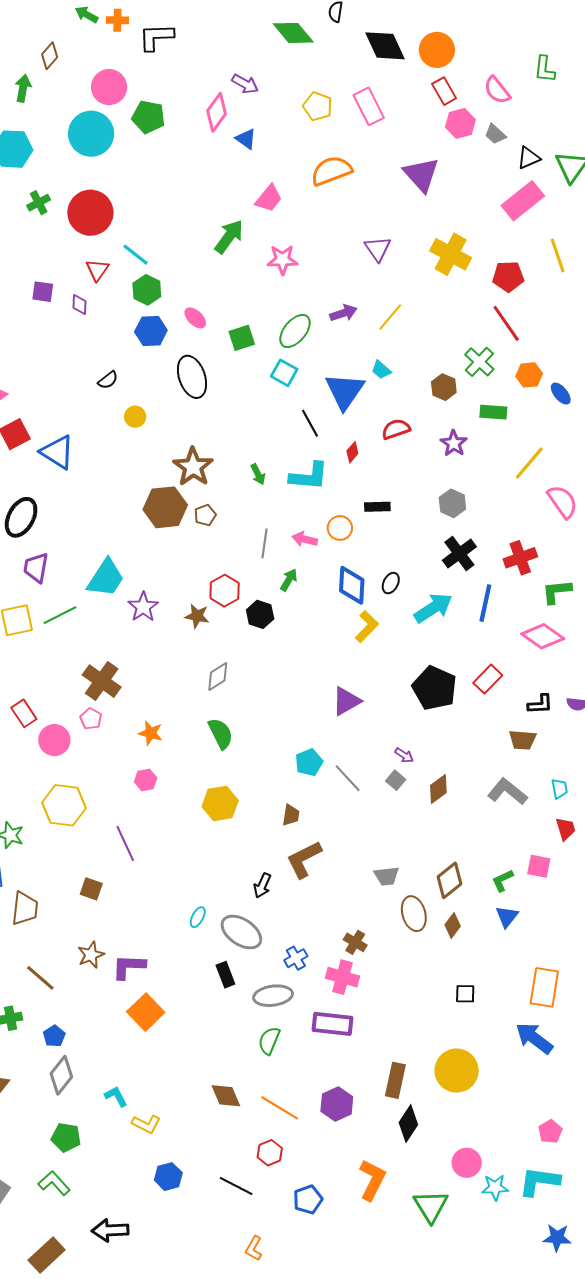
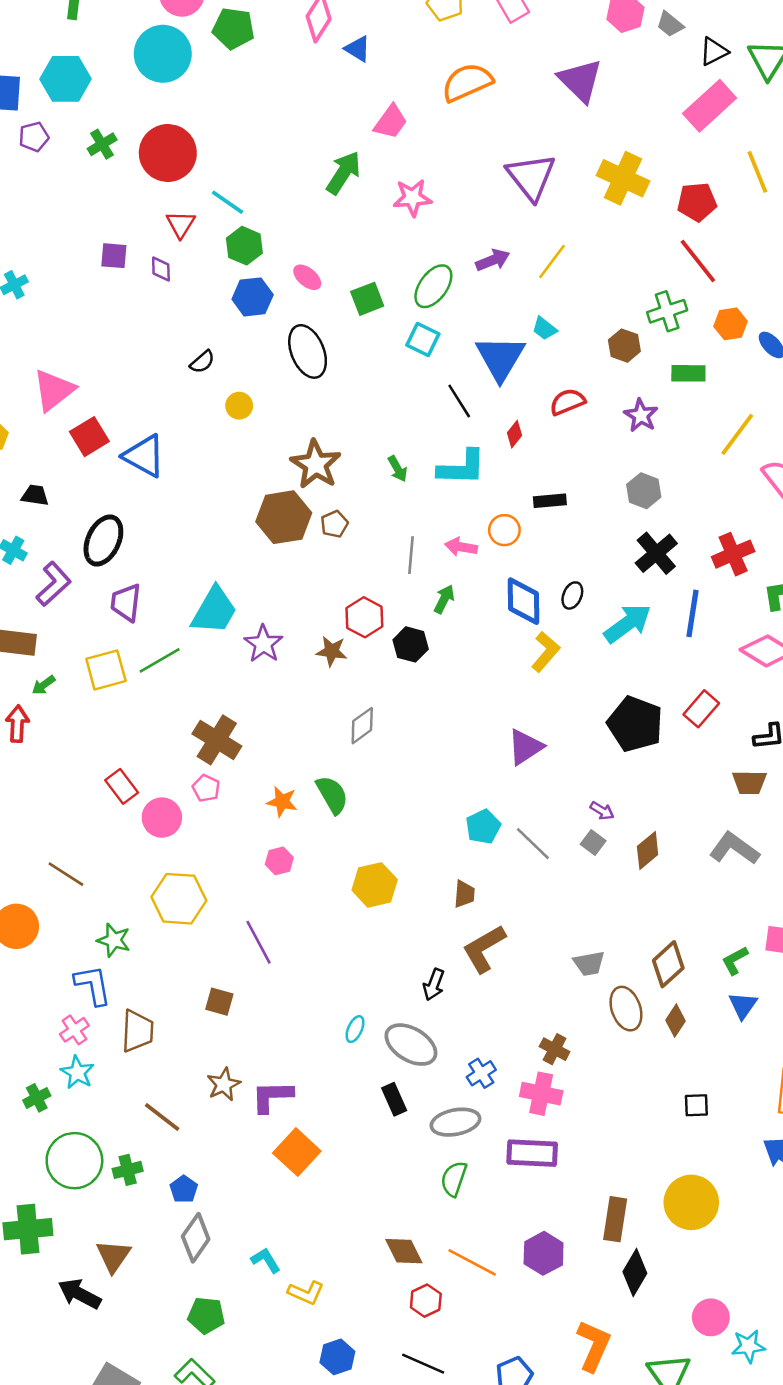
purple triangle: (378, 249) -> (531, 177), size x1.5
green cross: (479, 362) -> (667, 311), turned 32
green semicircle: (221, 734) -> (332, 795), moved
red hexagon: (270, 1153) -> (426, 1301), moved

